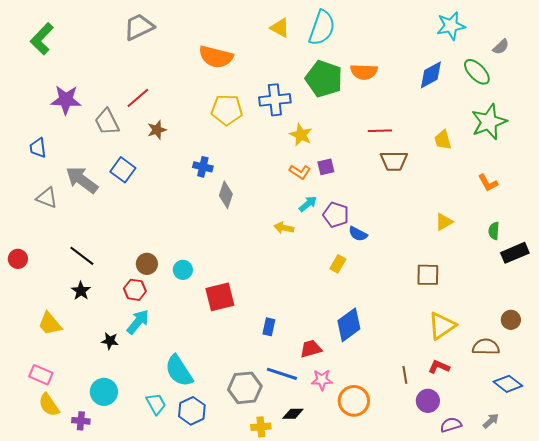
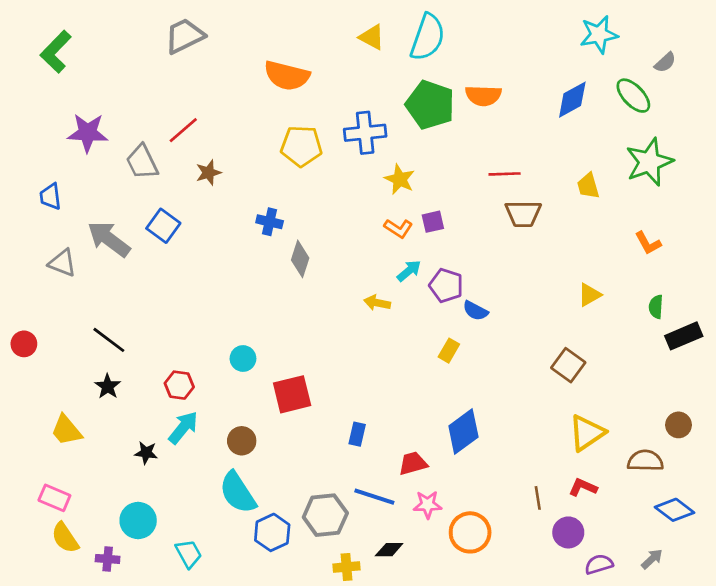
brown circle: (147, 264) -> (242, 441), moved
brown square: (428, 275) -> (568, 365), turned 35
cyan trapezoid: (156, 404) -> (189, 554), moved
blue hexagon: (192, 411) -> (272, 532), moved

